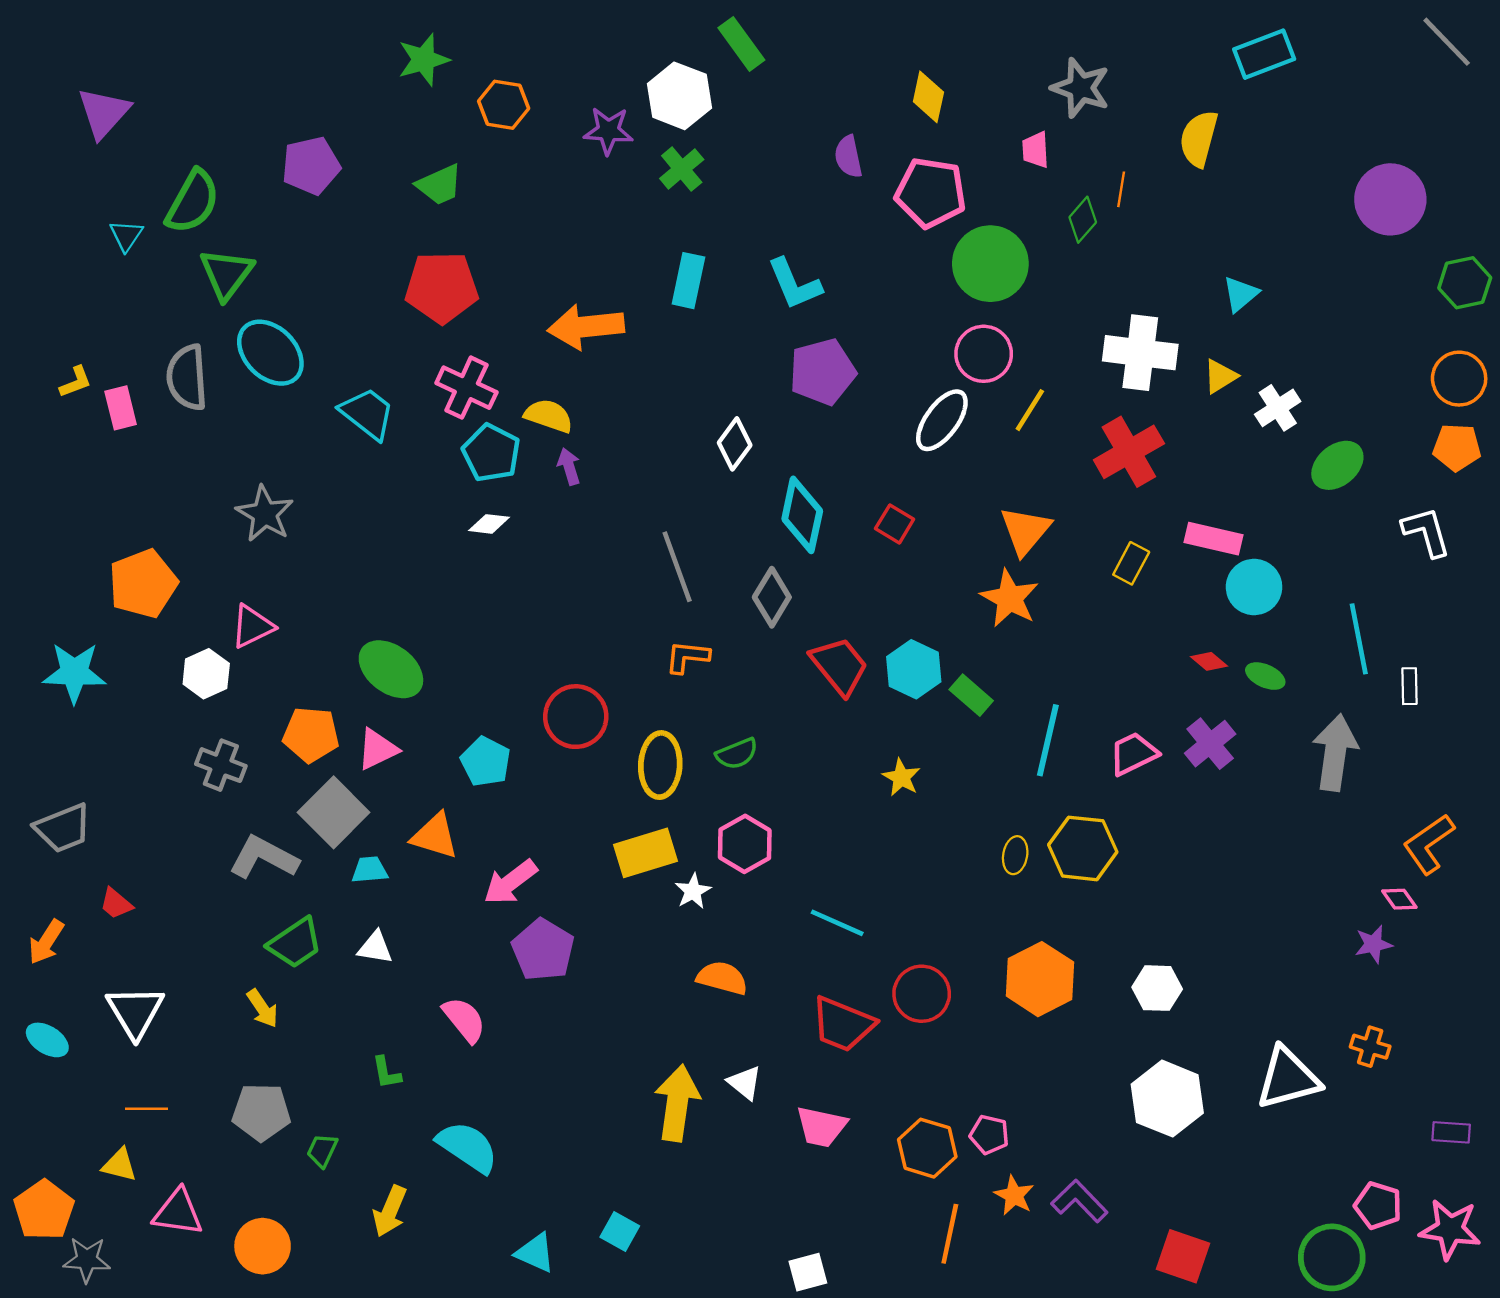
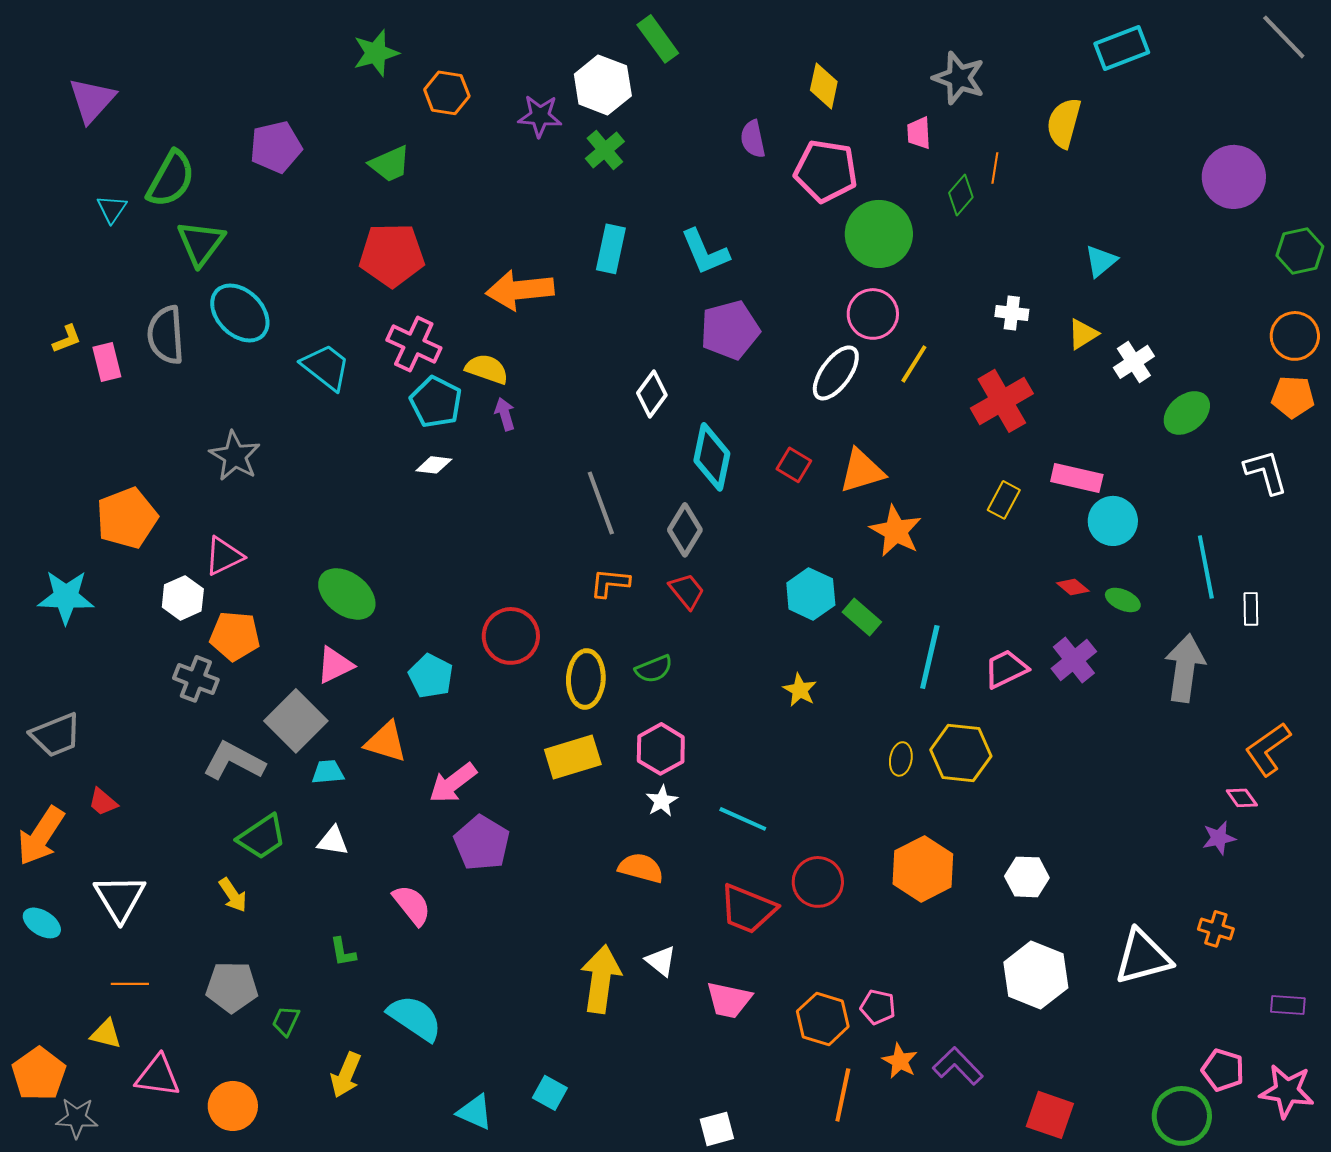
white cross: (1140, 353) -> (1012, 313), size x0.5
orange triangle: (1025, 531) -> (862, 471), moved, turned 33
red trapezoid: (839, 666) -> (687, 591), moved, size x0.7
orange pentagon: (311, 735) -> (235, 636), moved
white star: (693, 891) -> (662, 801), moved
orange arrow: (46, 942) -> (41, 836), size x1.5

